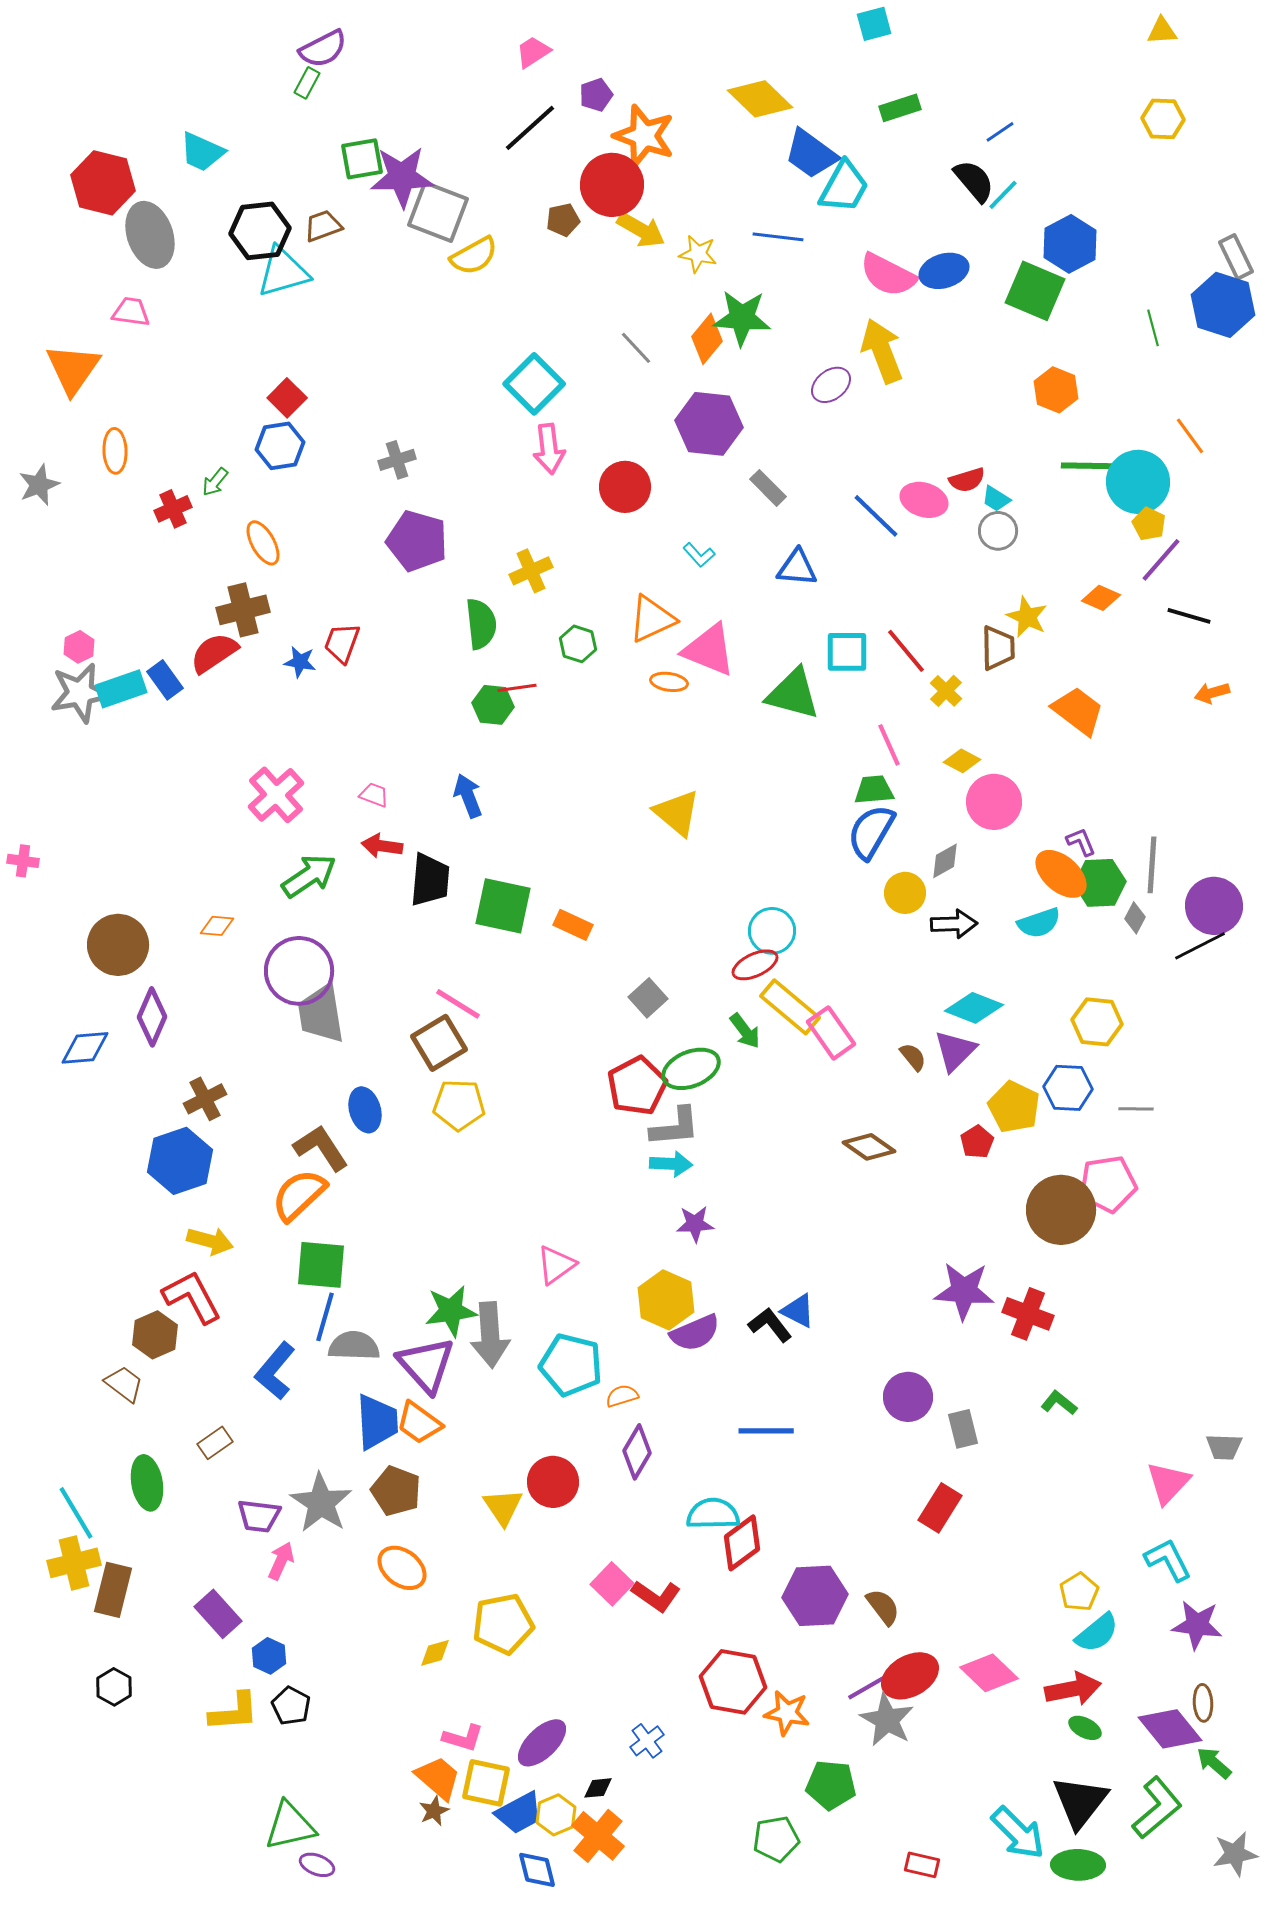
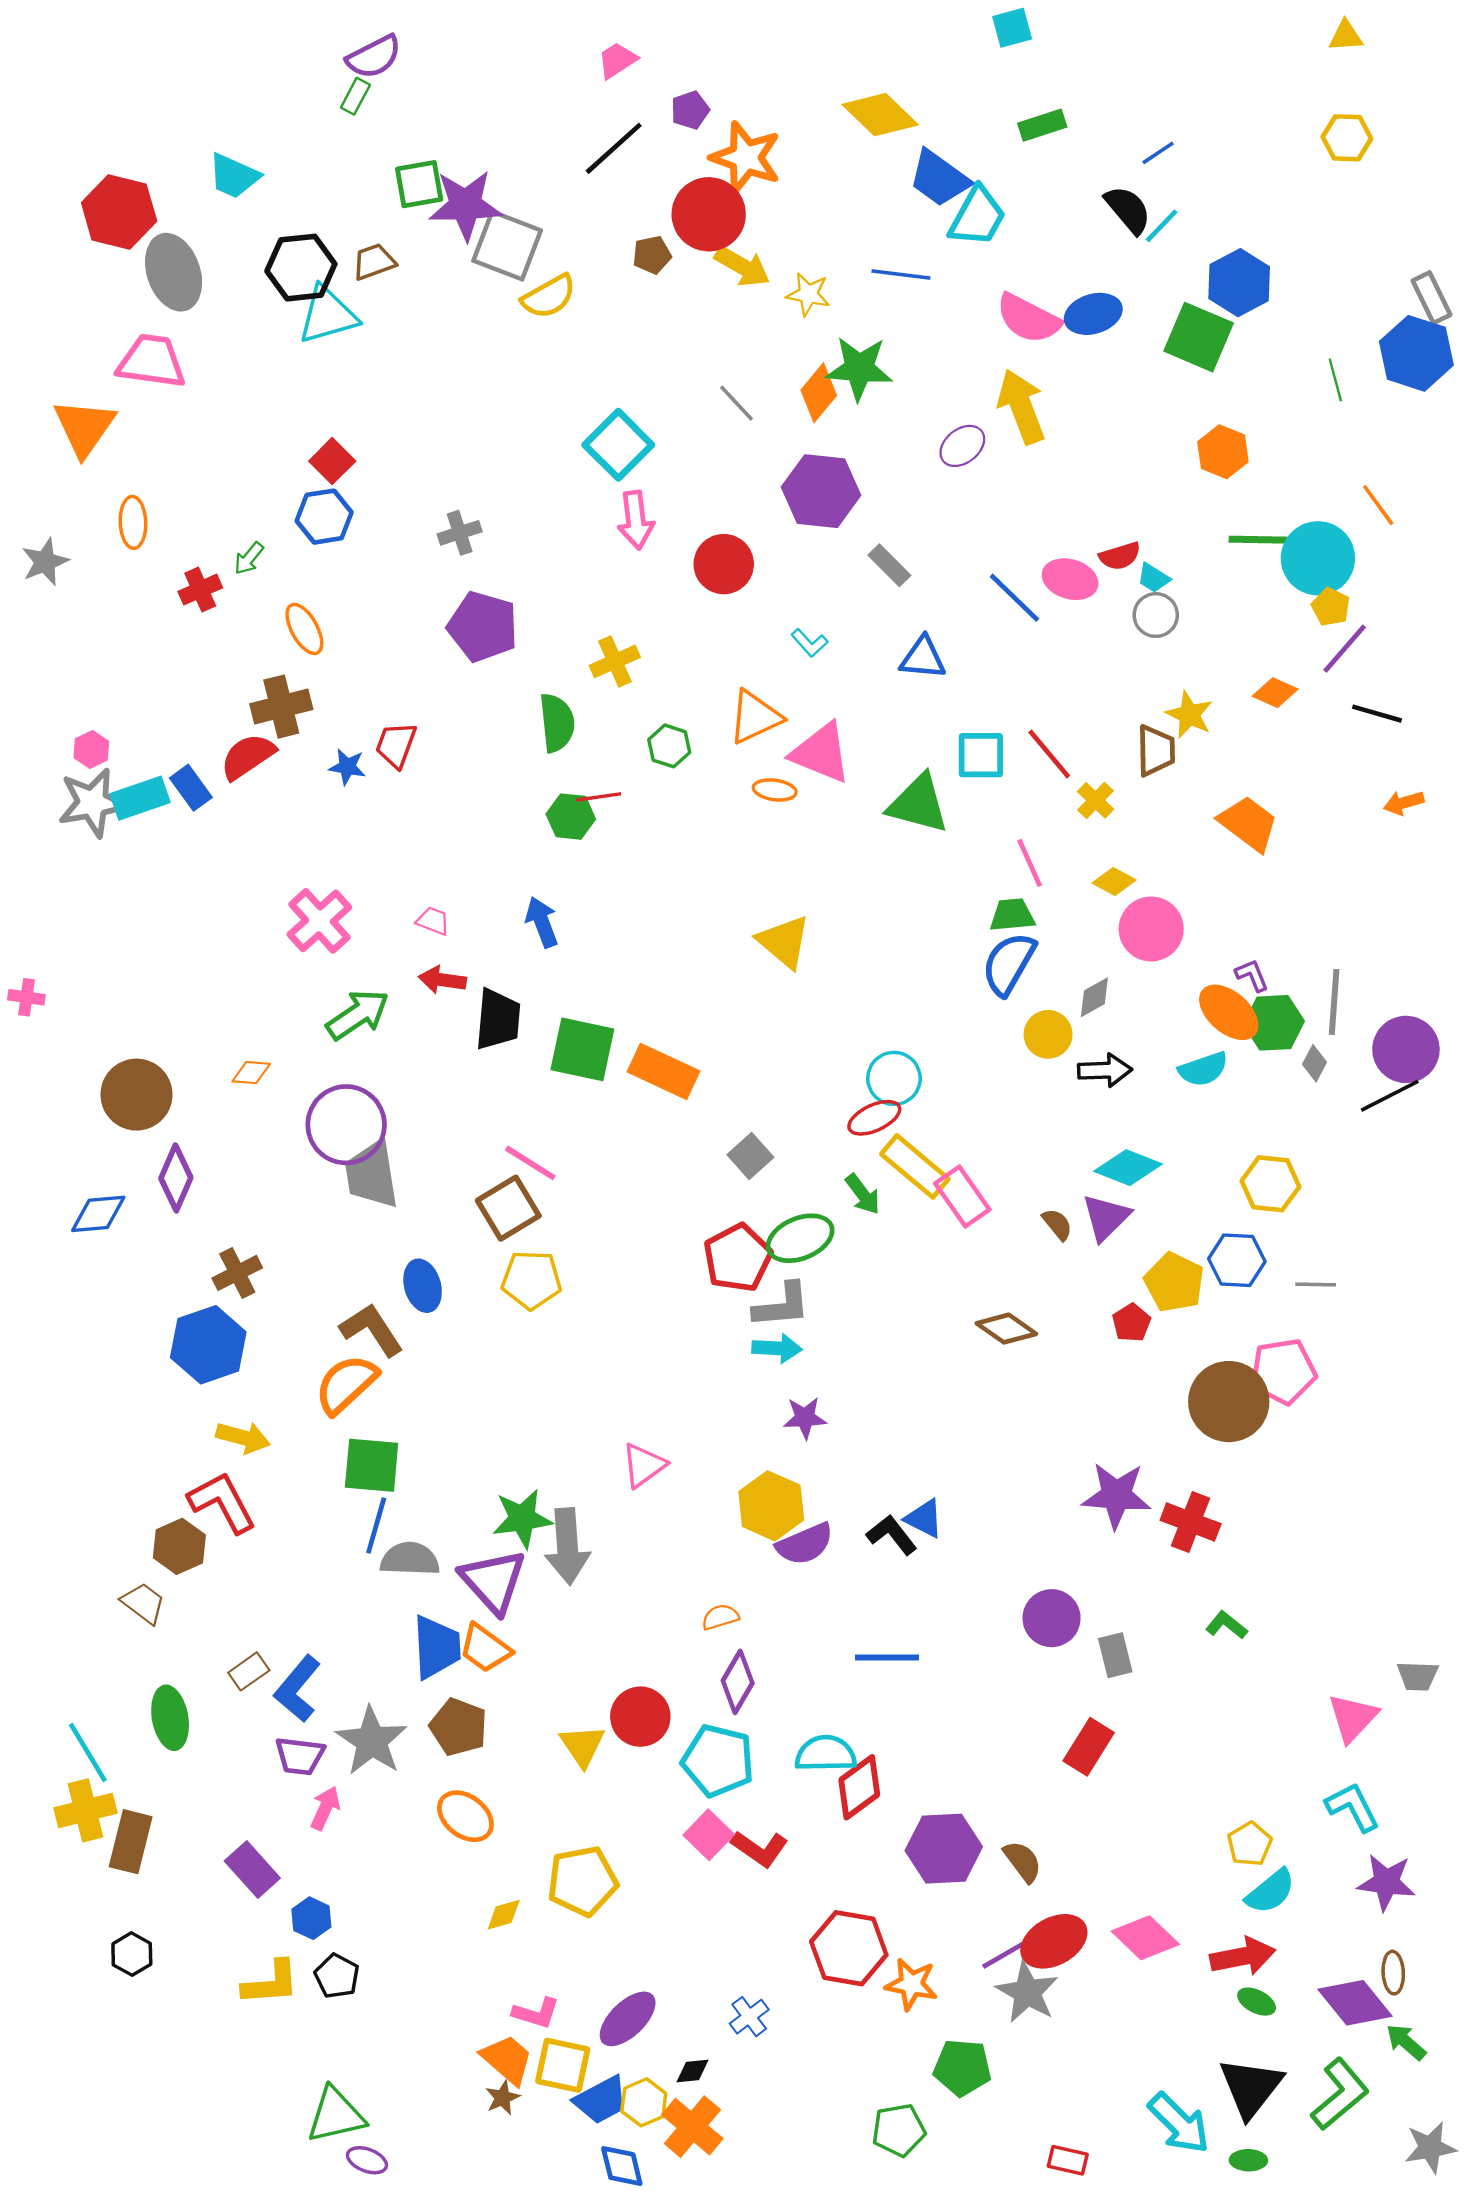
pink trapezoid: (131, 312) -> (152, 361), size x1.6
orange rectangle: (573, 925) -> (664, 1071), size x1.5
cyan pentagon: (571, 1365) -> (718, 1761), moved
blue L-shape: (275, 1371) -> (297, 1689), moved
green ellipse: (1078, 1865) -> (1248, 2160), size x0.6

